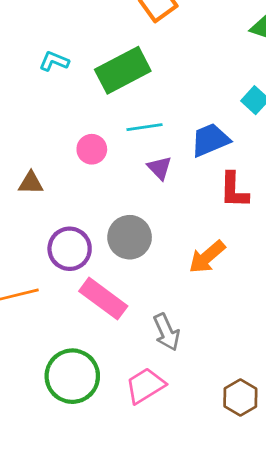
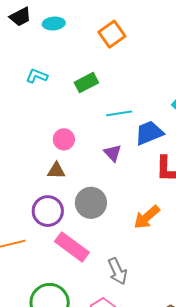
green rectangle: (123, 70) -> (86, 83), size x0.6
cyan line: (145, 127) -> (119, 113), moved
brown triangle: (31, 183) -> (56, 171), moved

